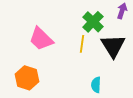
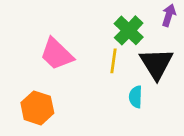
cyan semicircle: (96, 85) -> (136, 97), moved

